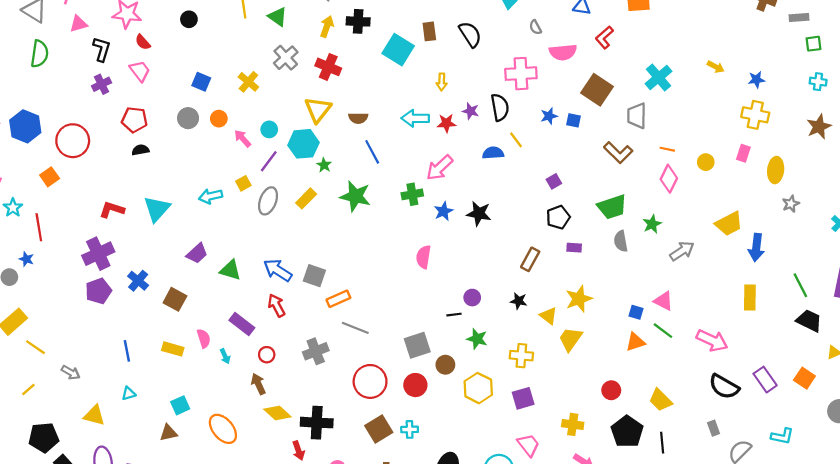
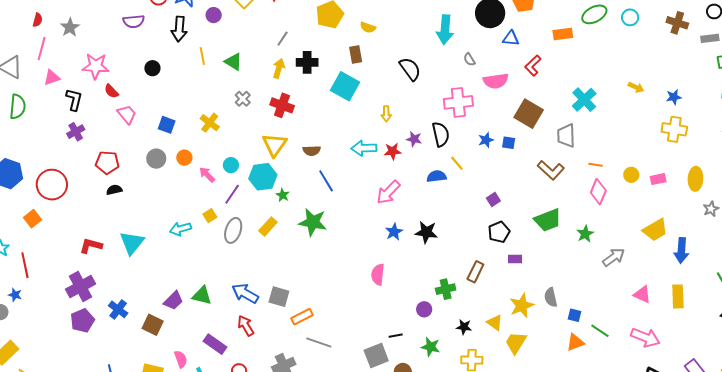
brown rectangle: (429, 31) -> (356, 54), moved
gray cross: (286, 58) -> (243, 99), size x0.7
pink trapezoid: (140, 71) -> (127, 114), moved
pink rectangle: (743, 153) -> (658, 179), moved, turned 63
green cross: (412, 194) -> (446, 289), moved
gray semicircle: (621, 241) -> (551, 297), moved
purple trapezoid: (197, 253) -> (173, 301), moved
black star: (519, 301) -> (464, 327), moved
pink triangle: (663, 301) -> (642, 294), moved
black line: (454, 315) -> (396, 336), moved

